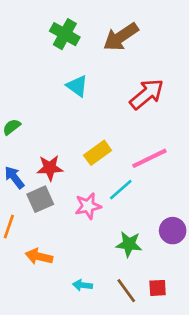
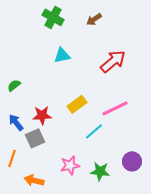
brown arrow: (121, 37) -> (94, 19), size x0.6
cyan triangle: (77, 86) -> (62, 55), turned -48
pink star: (88, 206) -> (70, 165), moved

